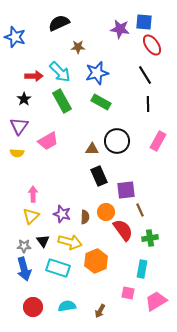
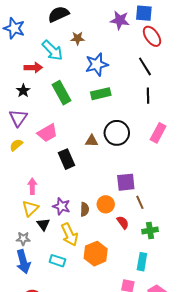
cyan arrow: (60, 72) -> (52, 50), moved
green rectangle: (101, 102) -> (101, 94), turned -42
yellow semicircle: (17, 153) -> (16, 145), turned 136
black rectangle: (99, 176) -> (66, 159), moved
red semicircle: (123, 230) -> (123, 222), size x0.6
black triangle: (43, 241) -> (43, 224), moved
yellow arrow: (70, 242) -> (70, 234), turned 50
cyan rectangle: (58, 268) -> (57, 261), size x0.7

